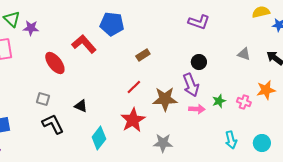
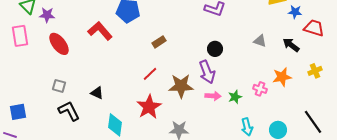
red ellipse: (55, 63) -> (59, 44), moved
green star: (219, 101) -> (235, 97), moved
cyan diamond: (99, 138) -> (115, 125), turned -30

